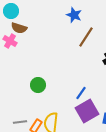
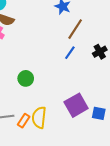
blue line: (81, 93) -> (70, 53), moved

